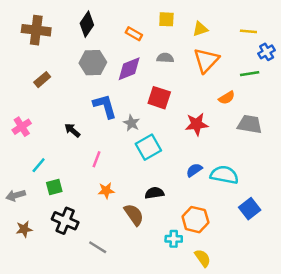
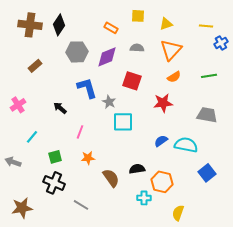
black diamond: (87, 24) -> (59, 25), moved
green line: (250, 74) -> (209, 76), moved
orange semicircle: (227, 98) -> (174, 77), moved
gray trapezoid: (250, 124) -> (207, 115), moved
cyan square: (148, 147) -> (123, 122), turned 30
green square: (54, 187) -> (55, 157), moved
black semicircle: (154, 193) -> (137, 169), moved
gray arrow: (16, 195) -> (13, 162), turned 35
brown star: (24, 229) -> (22, 208), moved, size x1.5
yellow semicircle: (203, 258) -> (178, 213), moved, turned -126

